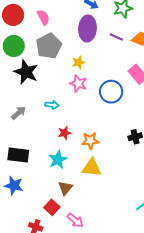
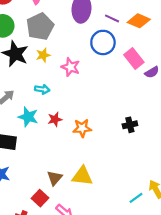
yellow star: (78, 62) -> (43, 55), moved
blue circle: (111, 92) -> (103, 42), moved
cyan star: (58, 160) -> (28, 117), moved, turned -30
yellow triangle: (92, 168) -> (82, 176), moved

